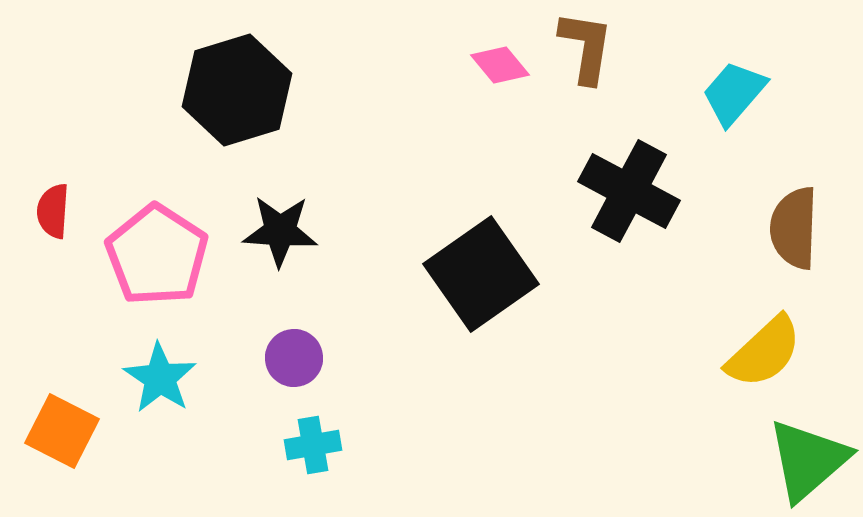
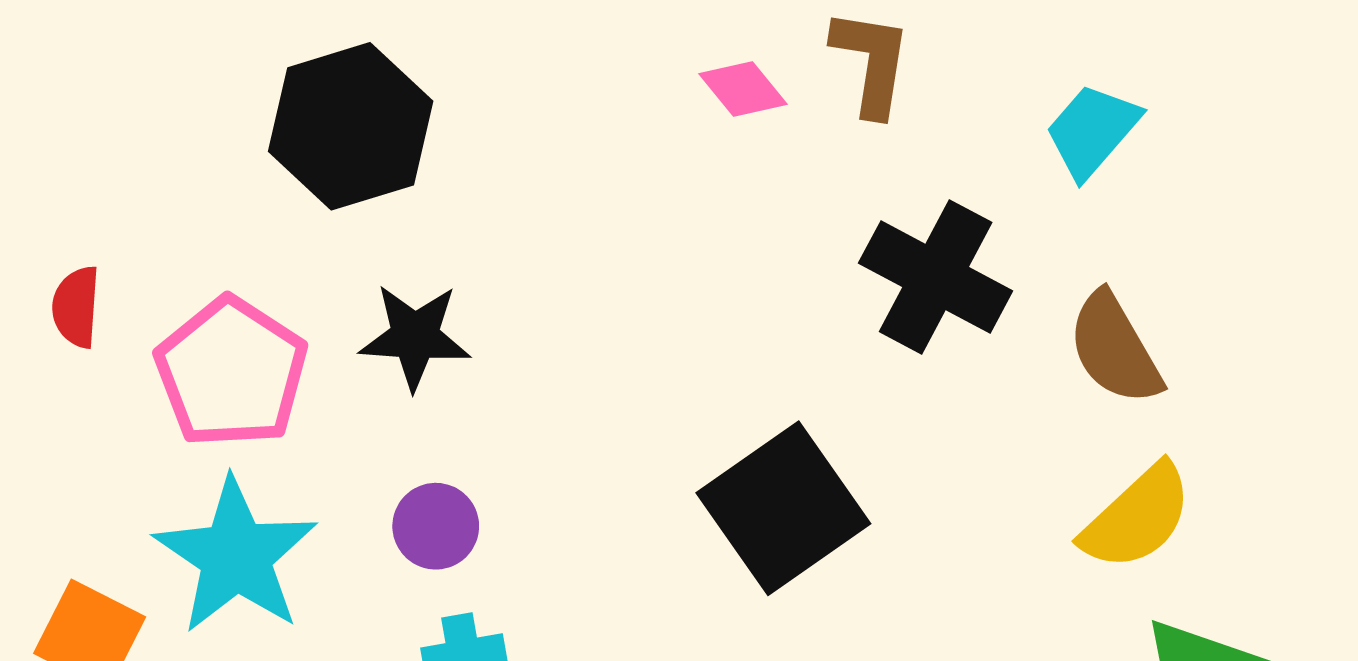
brown semicircle: (794, 228) -> (1115, 349), moved, turned -32
black square: (481, 274) -> (783, 508), moved
cyan star: (160, 378) -> (236, 556), size x1.5

